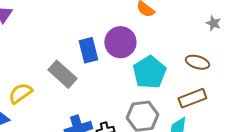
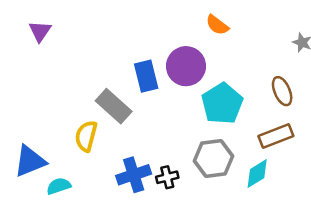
brown ellipse: (197, 62) -> (282, 91), turned 50
yellow semicircle: (20, 93) -> (86, 136), moved, turned -40

